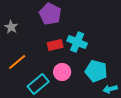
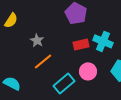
gray star: (11, 27) -> (37, 40), moved

